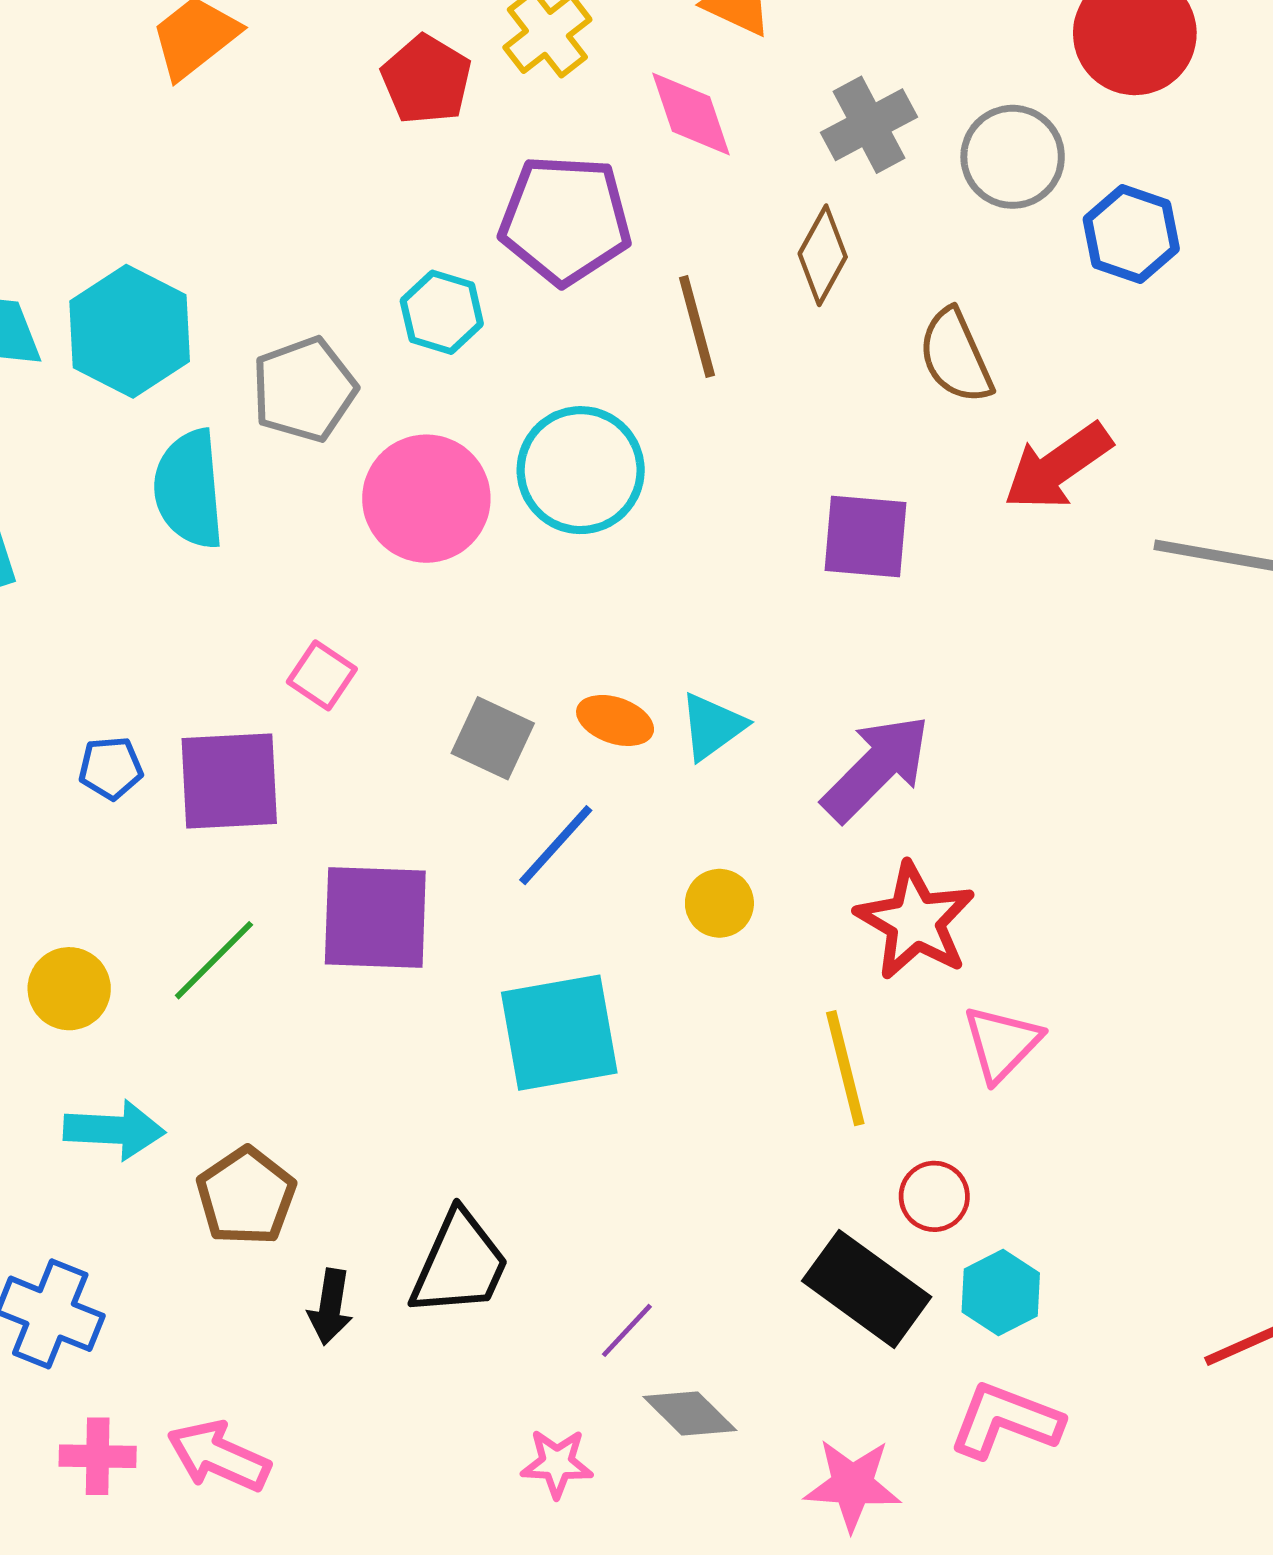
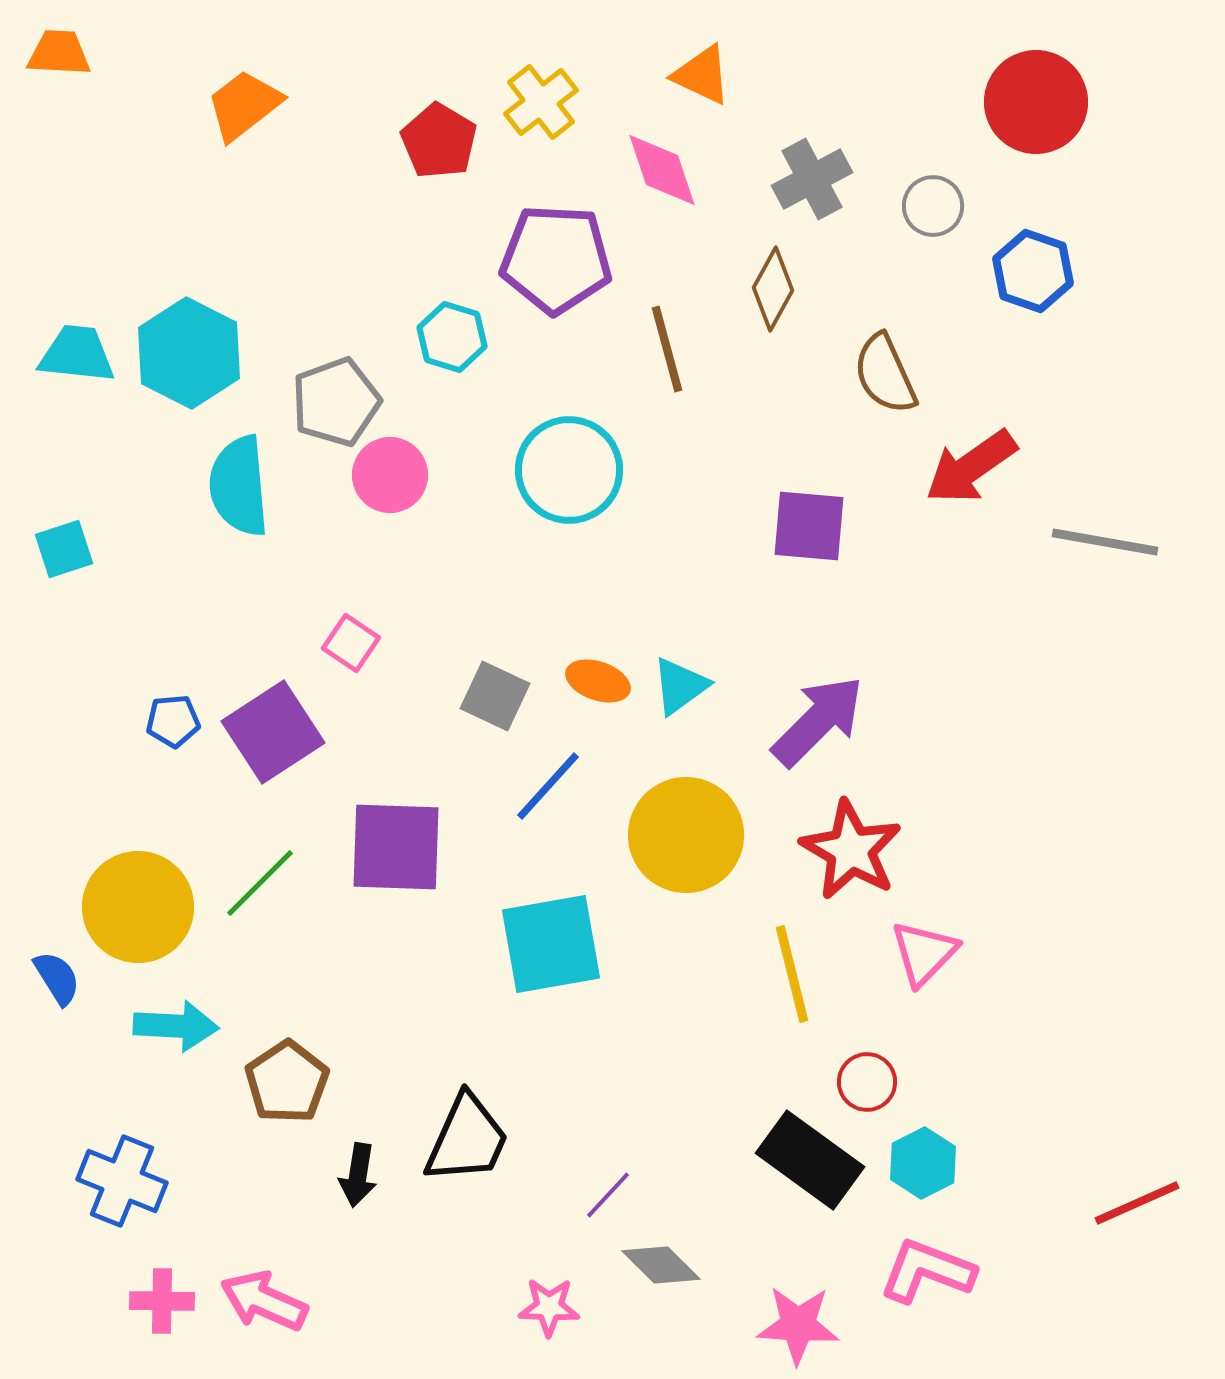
gray circle: (1013, 157) -> (933, 206), size x0.7
pink circle: (426, 499) -> (390, 475), moved, size x0.7
purple square: (229, 781) -> (273, 732), turned -30
yellow circle: (719, 903) -> (686, 835), size x2.0
yellow circle: (69, 989) -> (138, 907), size x1.6

